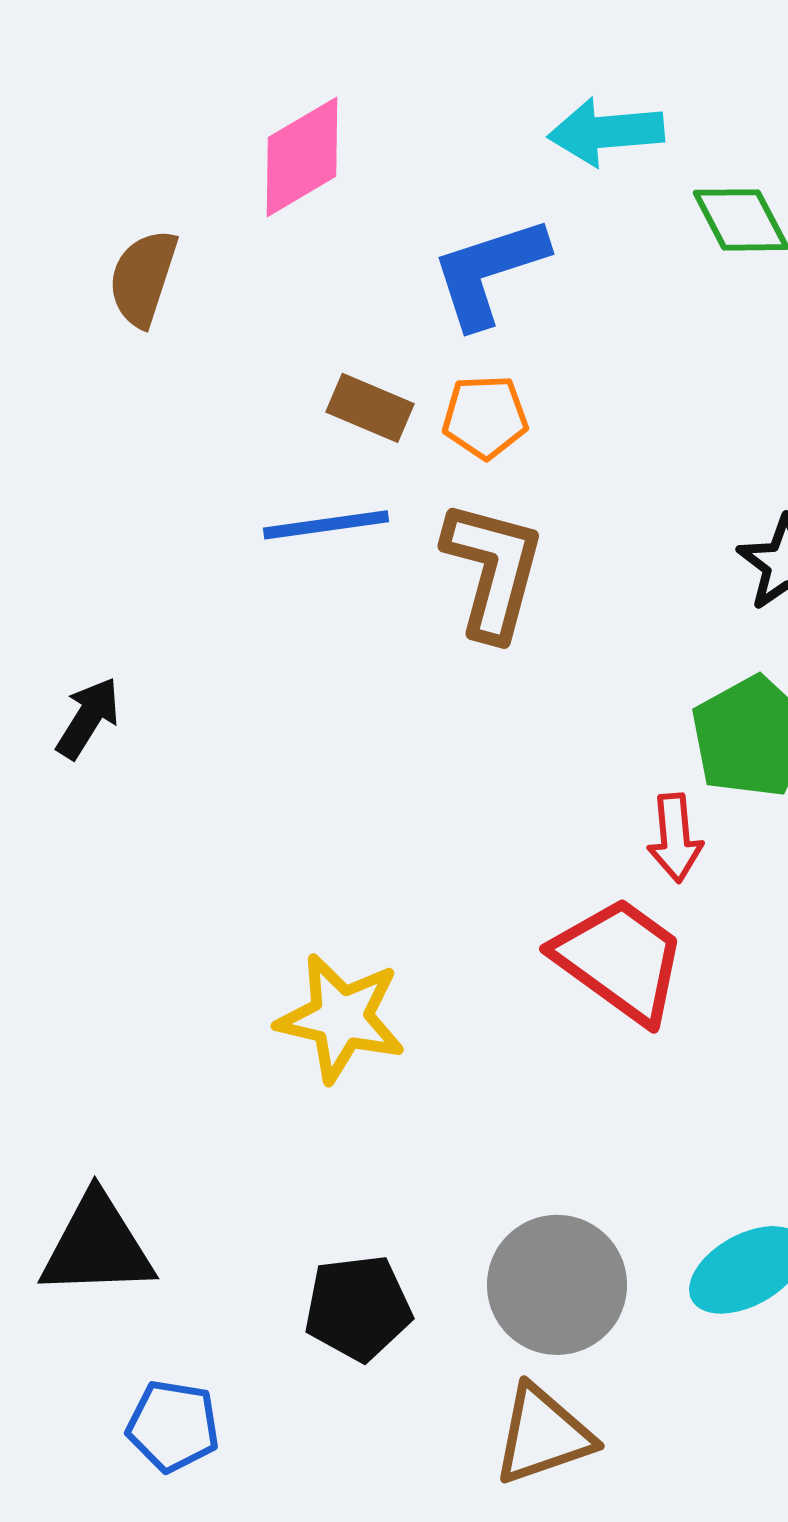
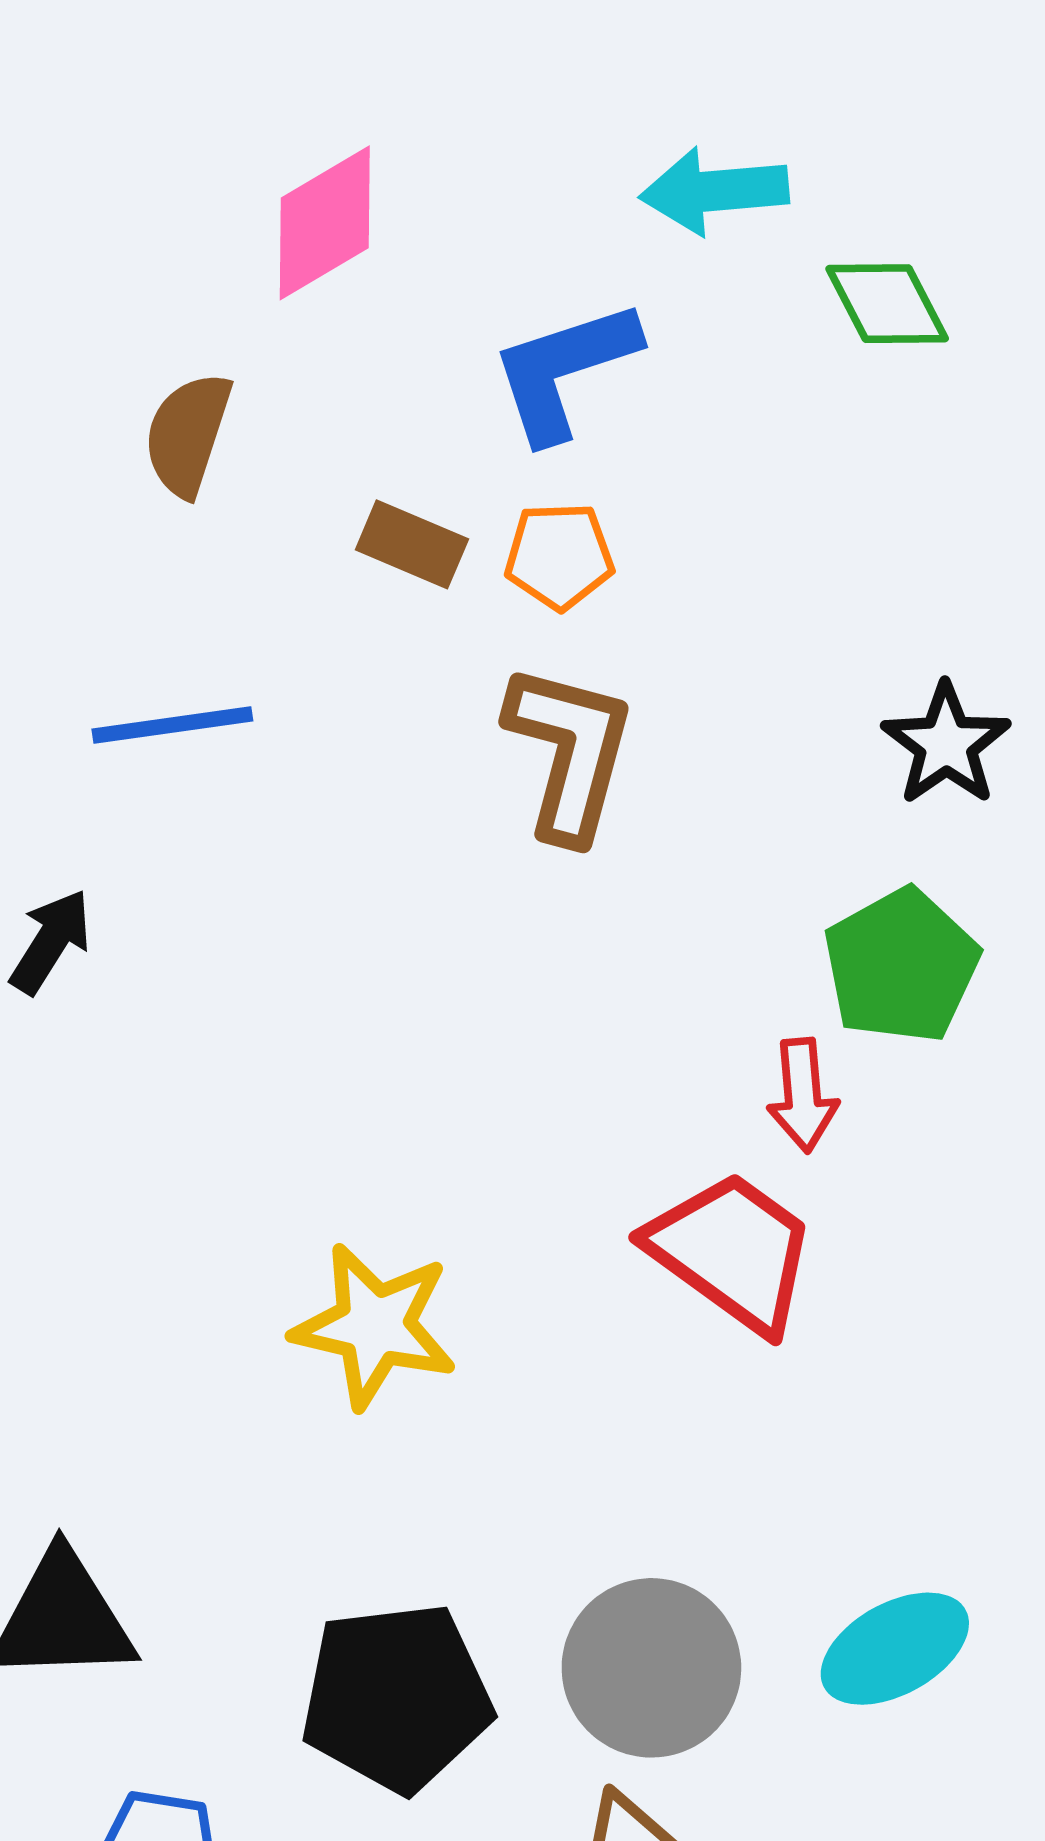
brown semicircle: (143, 278) -> (188, 434), moved
blue line: (326, 525) -> (172, 725), moved
black pentagon: (358, 1308) -> (397, 1697), size x1.4

